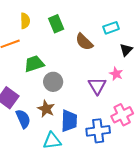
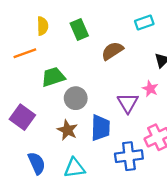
cyan rectangle: (111, 28) -> (144, 22), moved
brown semicircle: (84, 42) -> (112, 51), turned 102
blue semicircle: (23, 119) -> (37, 163), moved
blue trapezoid: (69, 121) -> (101, 128), moved

